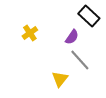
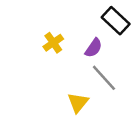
yellow cross: (30, 33) -> (53, 43), moved

